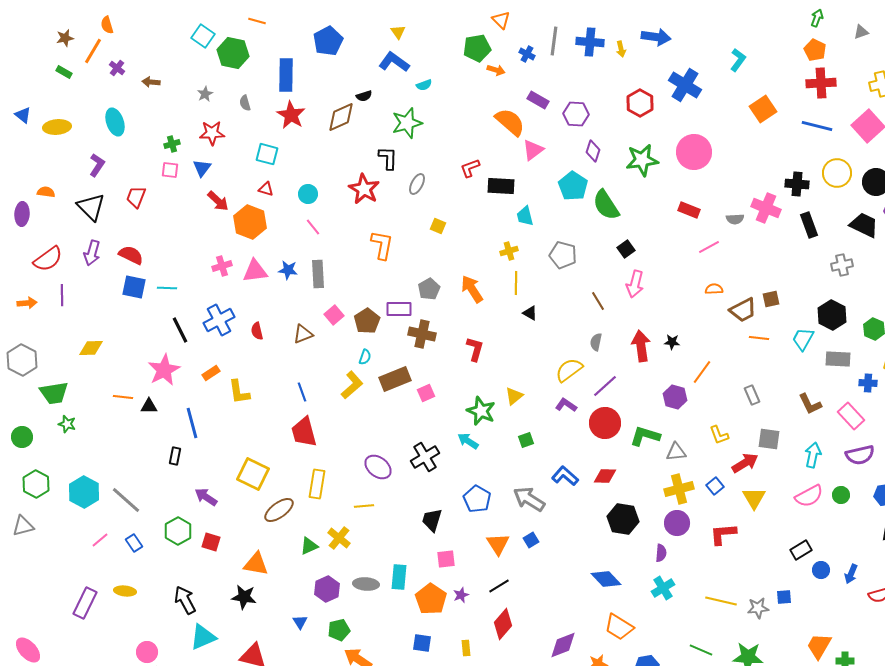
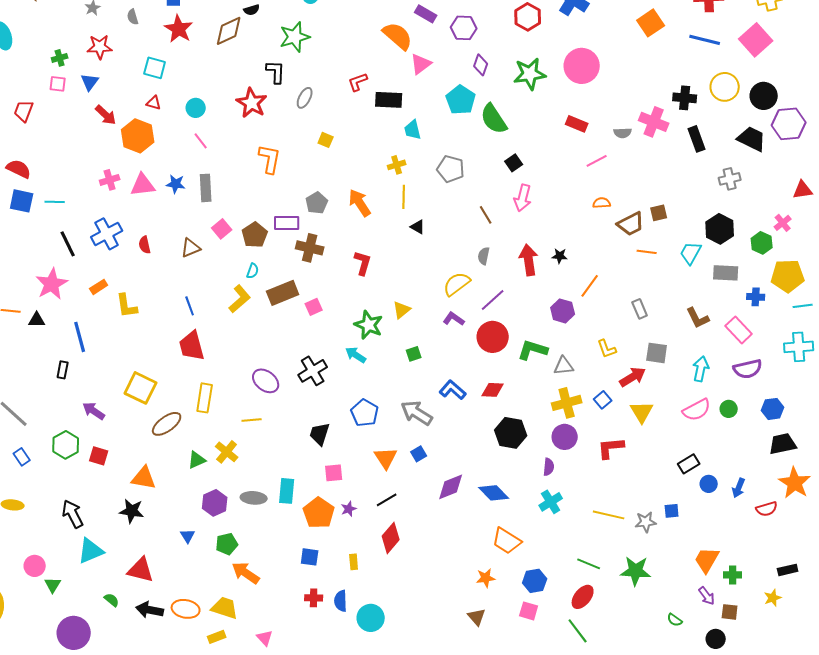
purple diamond: (563, 645) -> (451, 487), moved

